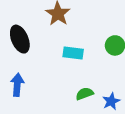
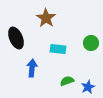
blue arrow: (17, 85) -> (32, 68), moved

